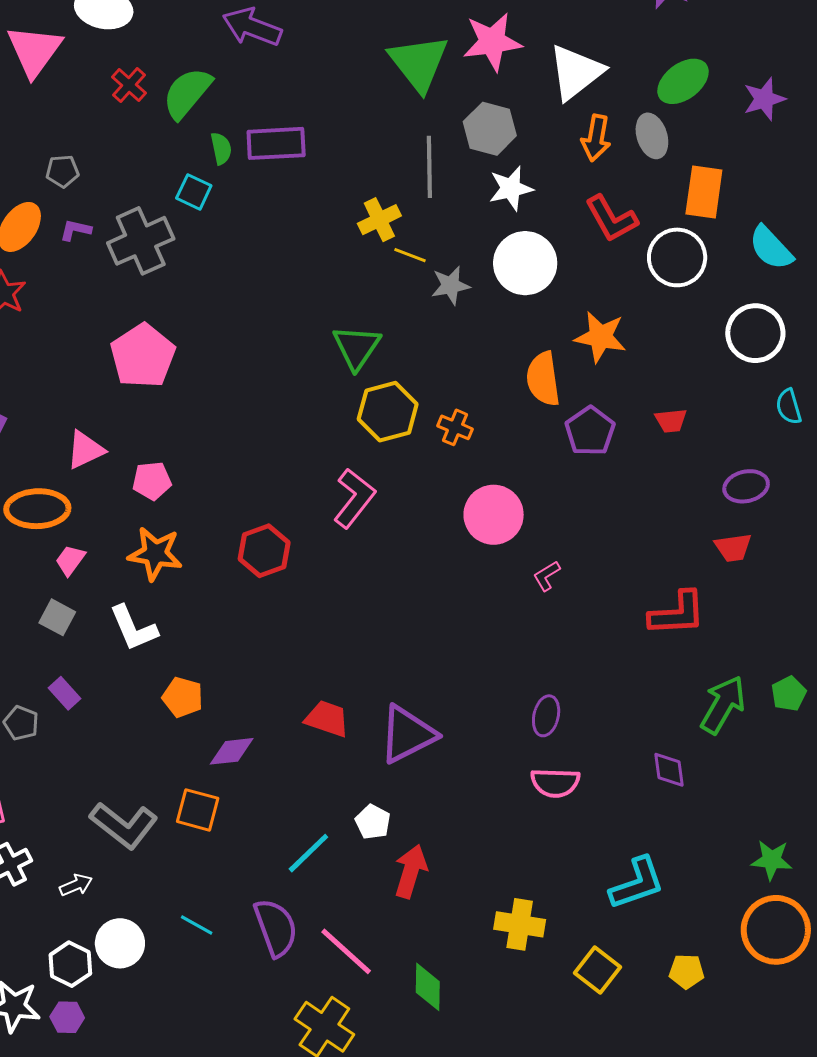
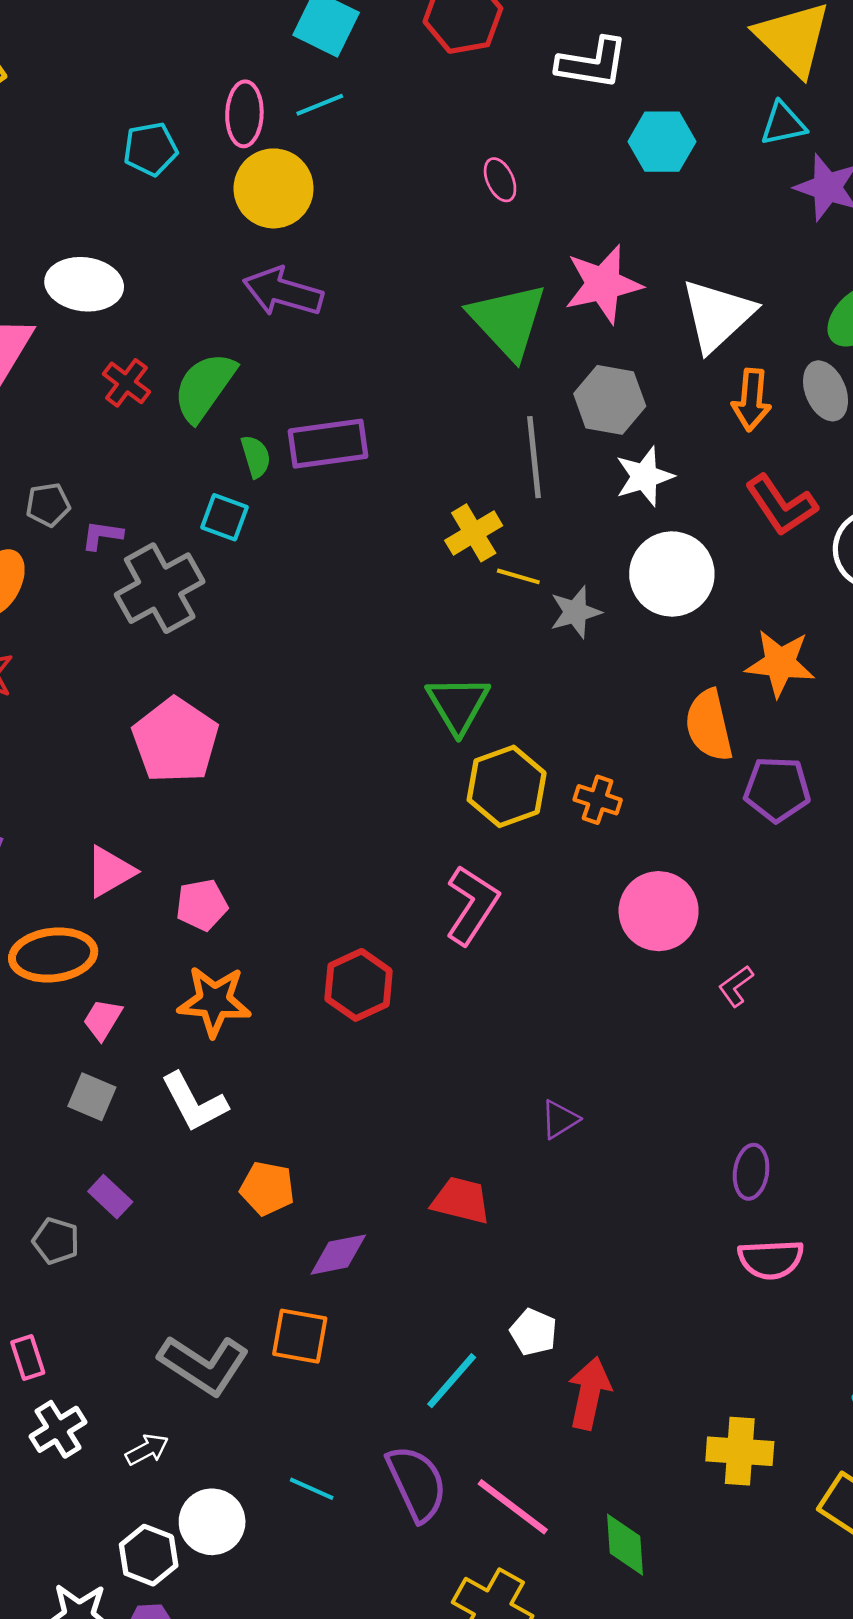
purple L-shape: (75, 230) -> (102, 535), moved
purple pentagon: (590, 431) -> (777, 789), turned -30
purple triangle: (407, 734) -> (560, 1119), moved, size x0.5

